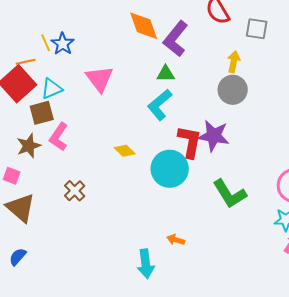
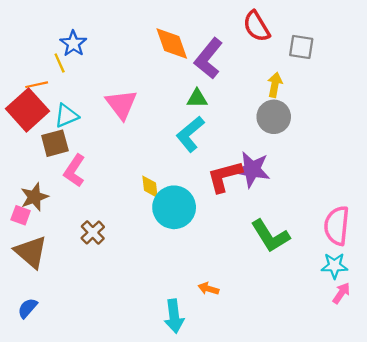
blue star: (63, 44) -> (73, 44), moved
red L-shape: (190, 142) -> (224, 176), turned -116
brown star: (29, 146) -> (34, 197), moved
yellow diamond: (125, 151) -> (150, 187), turned 40
cyan circle: (170, 169) -> (174, 207), moved

